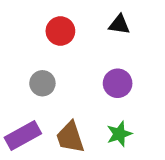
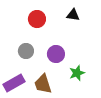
purple circle: (118, 83) -> (56, 54), moved
green star: (119, 134) -> (77, 73), moved

